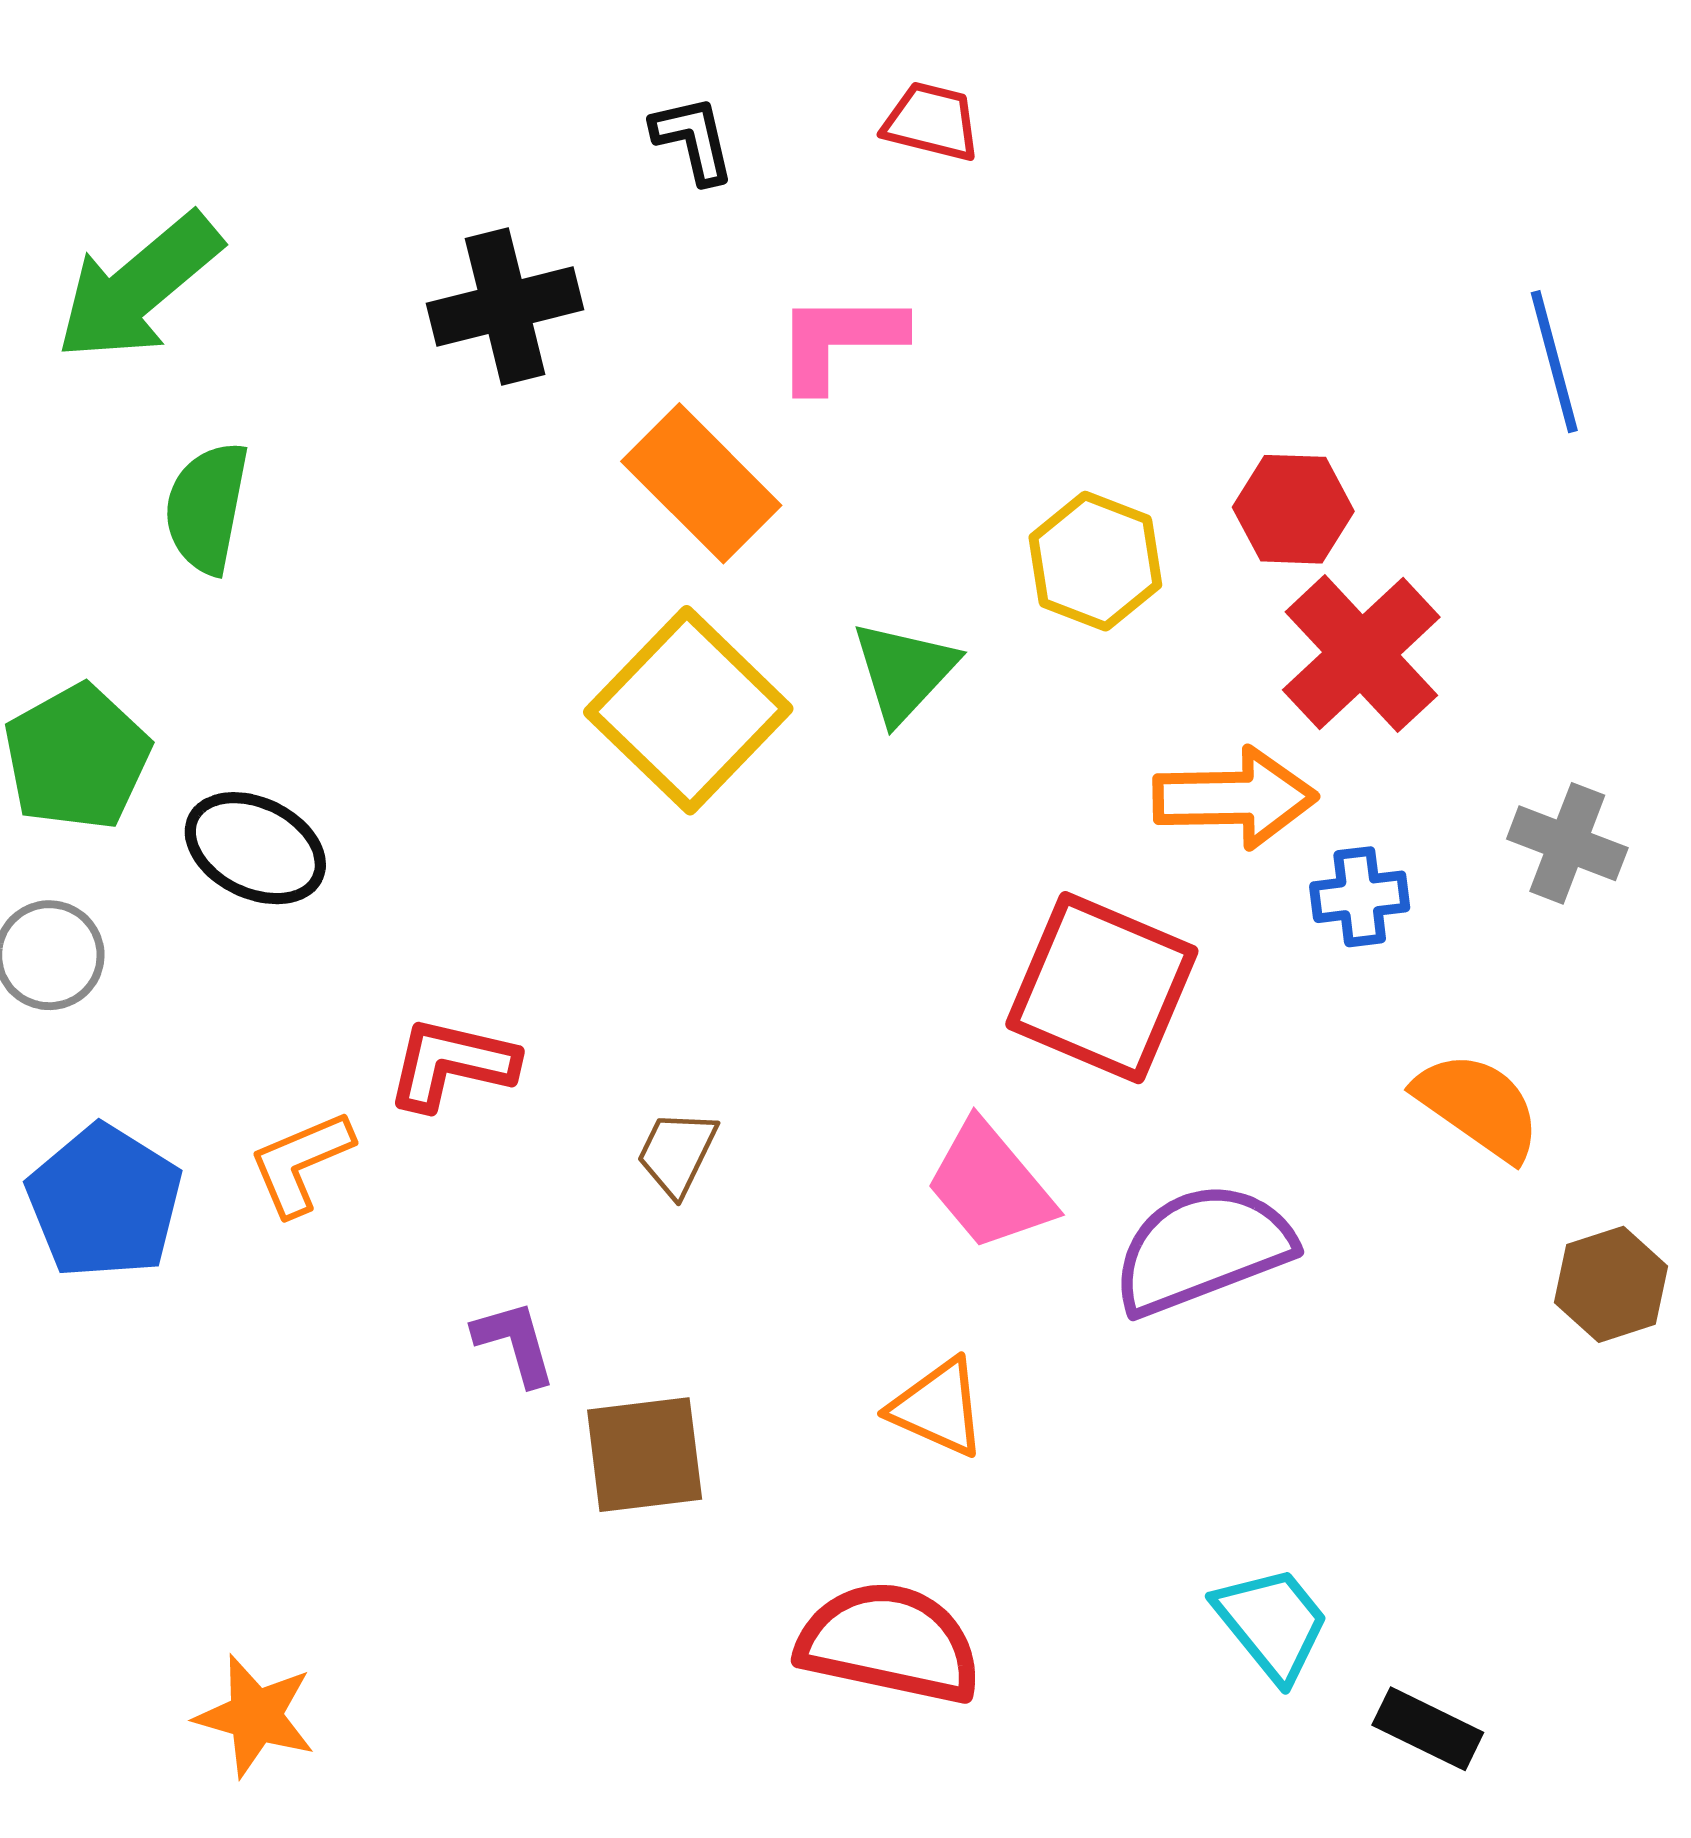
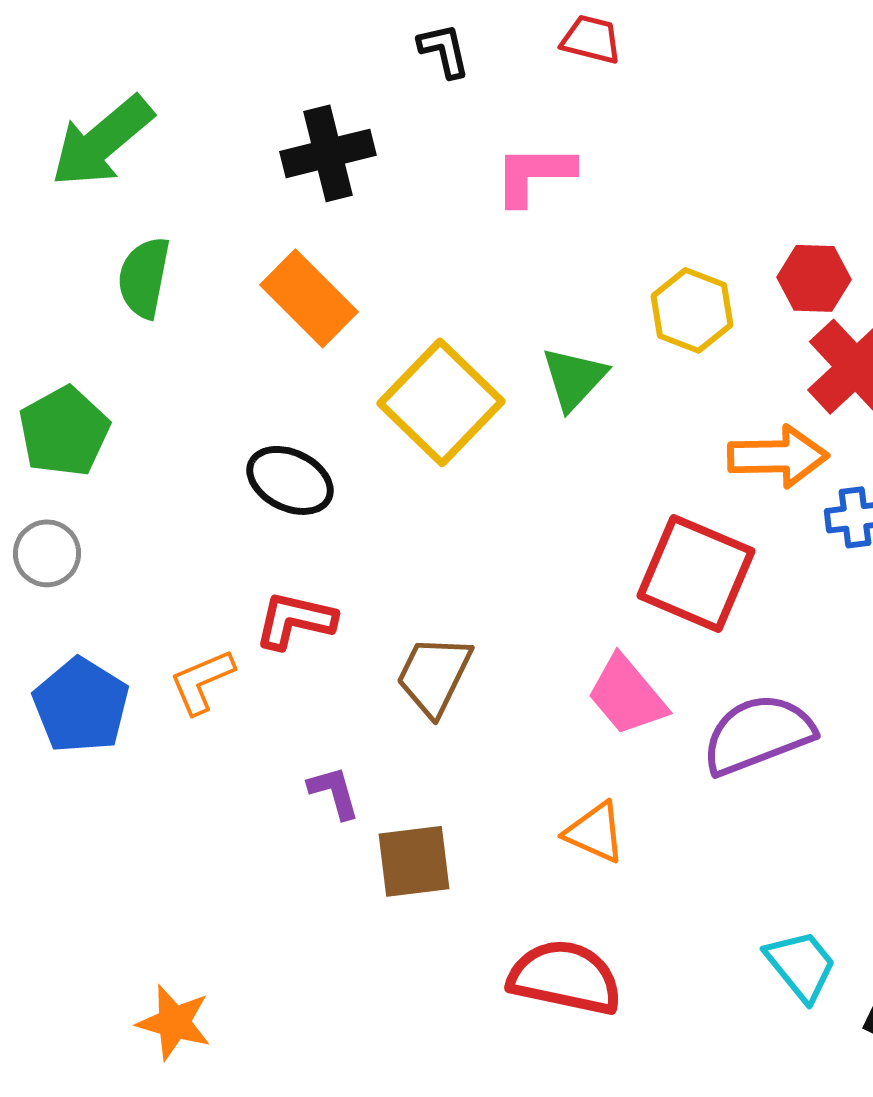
orange rectangle: (701, 483) -> (309, 298), moved
black ellipse: (255, 848) -> (290, 480), moved
brown trapezoid: (677, 1153) -> (434, 675), size x1.5

